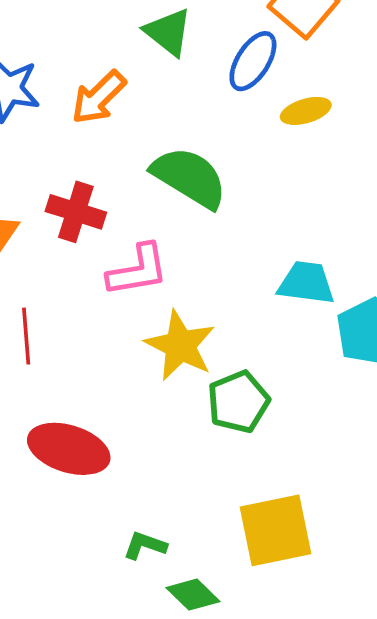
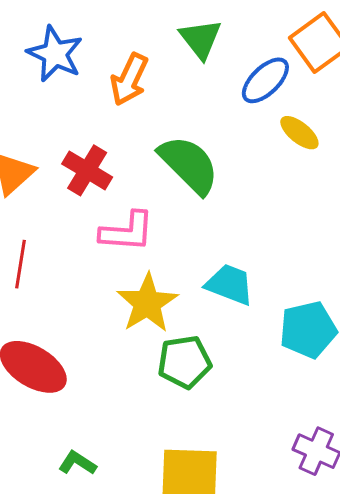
orange arrow: (99, 97) -> (129, 79), turned -34
yellow ellipse: (306, 111) -> (299, 133), turned 42
cyan trapezoid: (306, 283) -> (230, 284), moved

